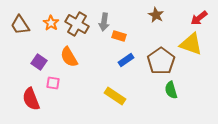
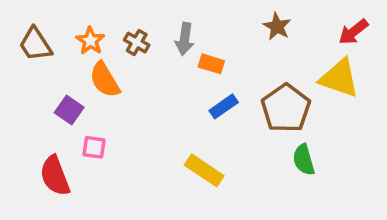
brown cross: (77, 24) -> (137, 42), size x0.6
orange semicircle: (69, 57) -> (105, 80), moved

